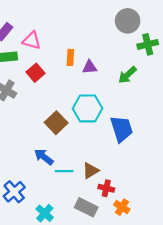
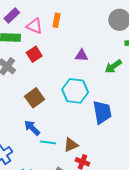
orange rectangle: (70, 57) -> (57, 20), moved
brown square: (56, 123) -> (35, 98), moved

